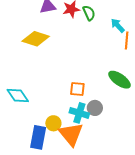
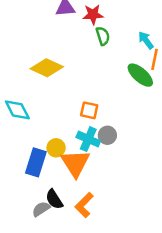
green semicircle: (89, 13) -> (103, 36), moved
yellow diamond: (36, 39) -> (47, 68), moved
green ellipse: (119, 80) -> (140, 75), moved

